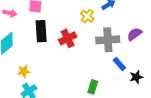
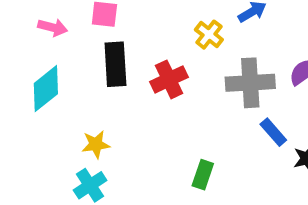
yellow star: (24, 71) -> (96, 144), moved
green rectangle: (93, 87) -> (203, 175), moved

